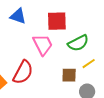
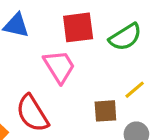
green semicircle: (78, 43) -> (125, 37), moved
red semicircle: (23, 72) -> (32, 113), turned 125

